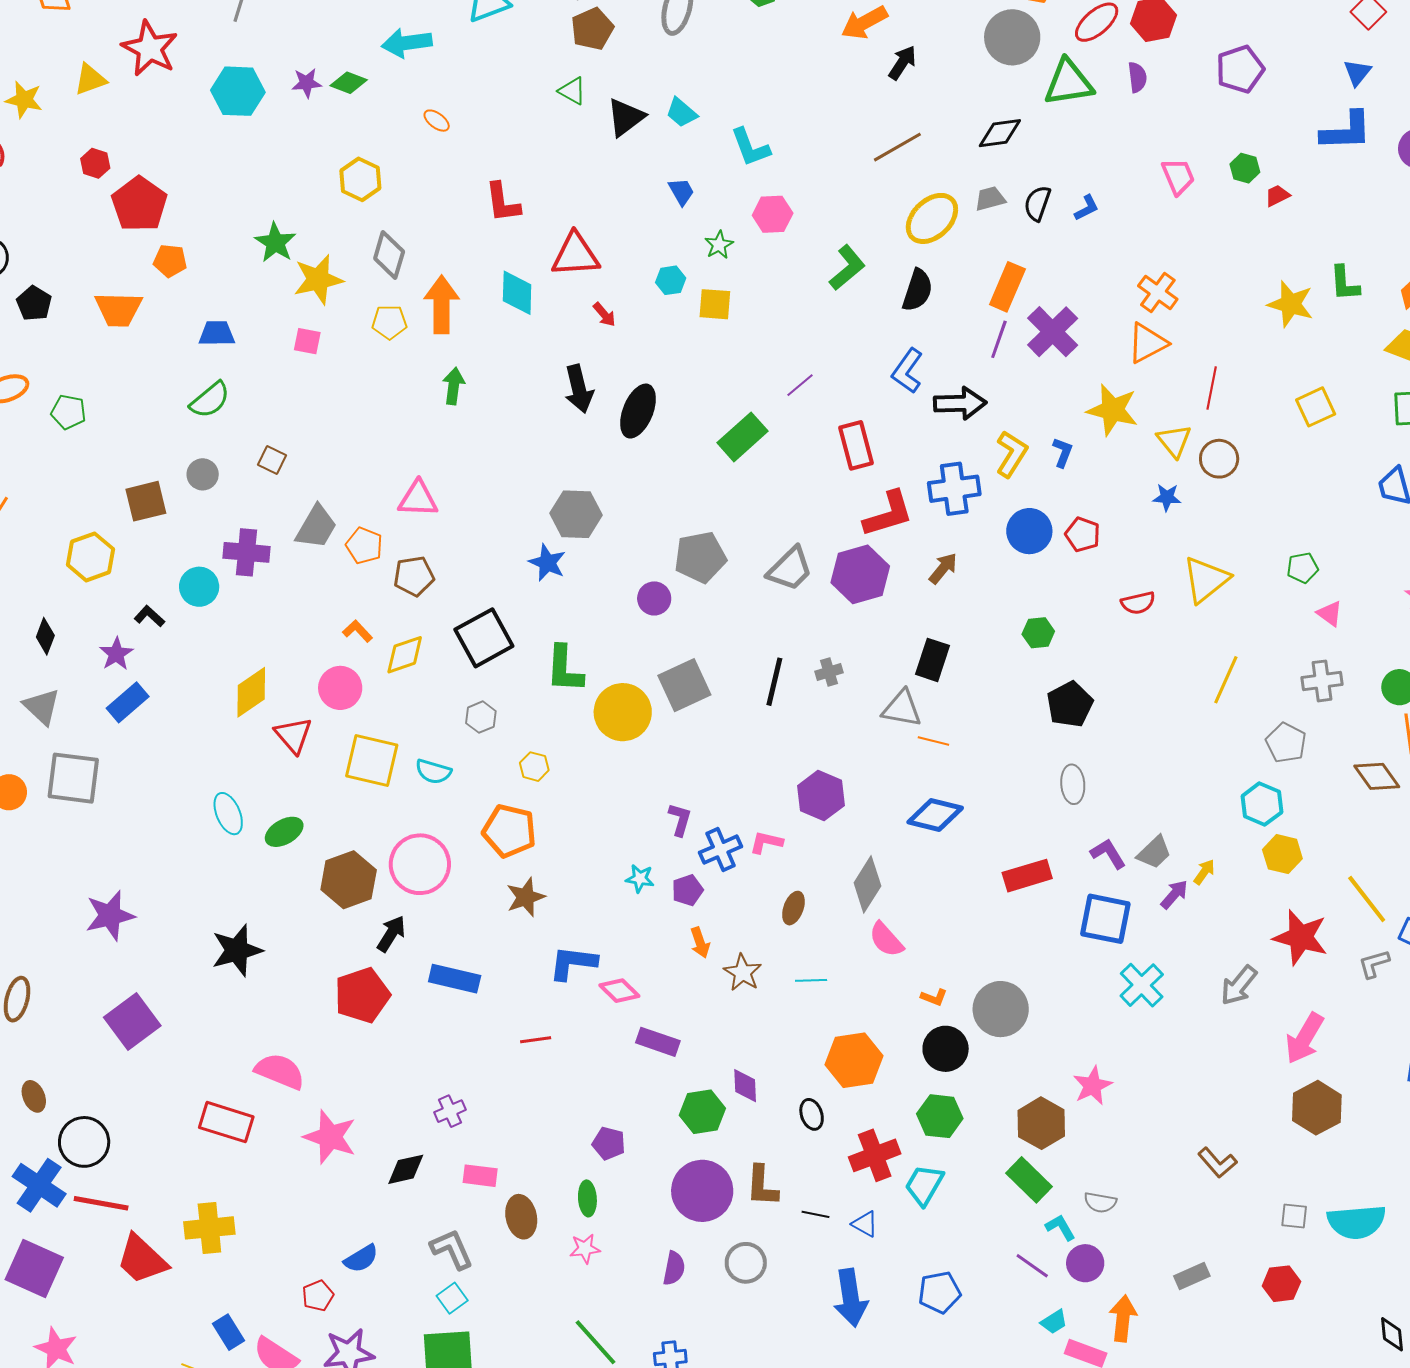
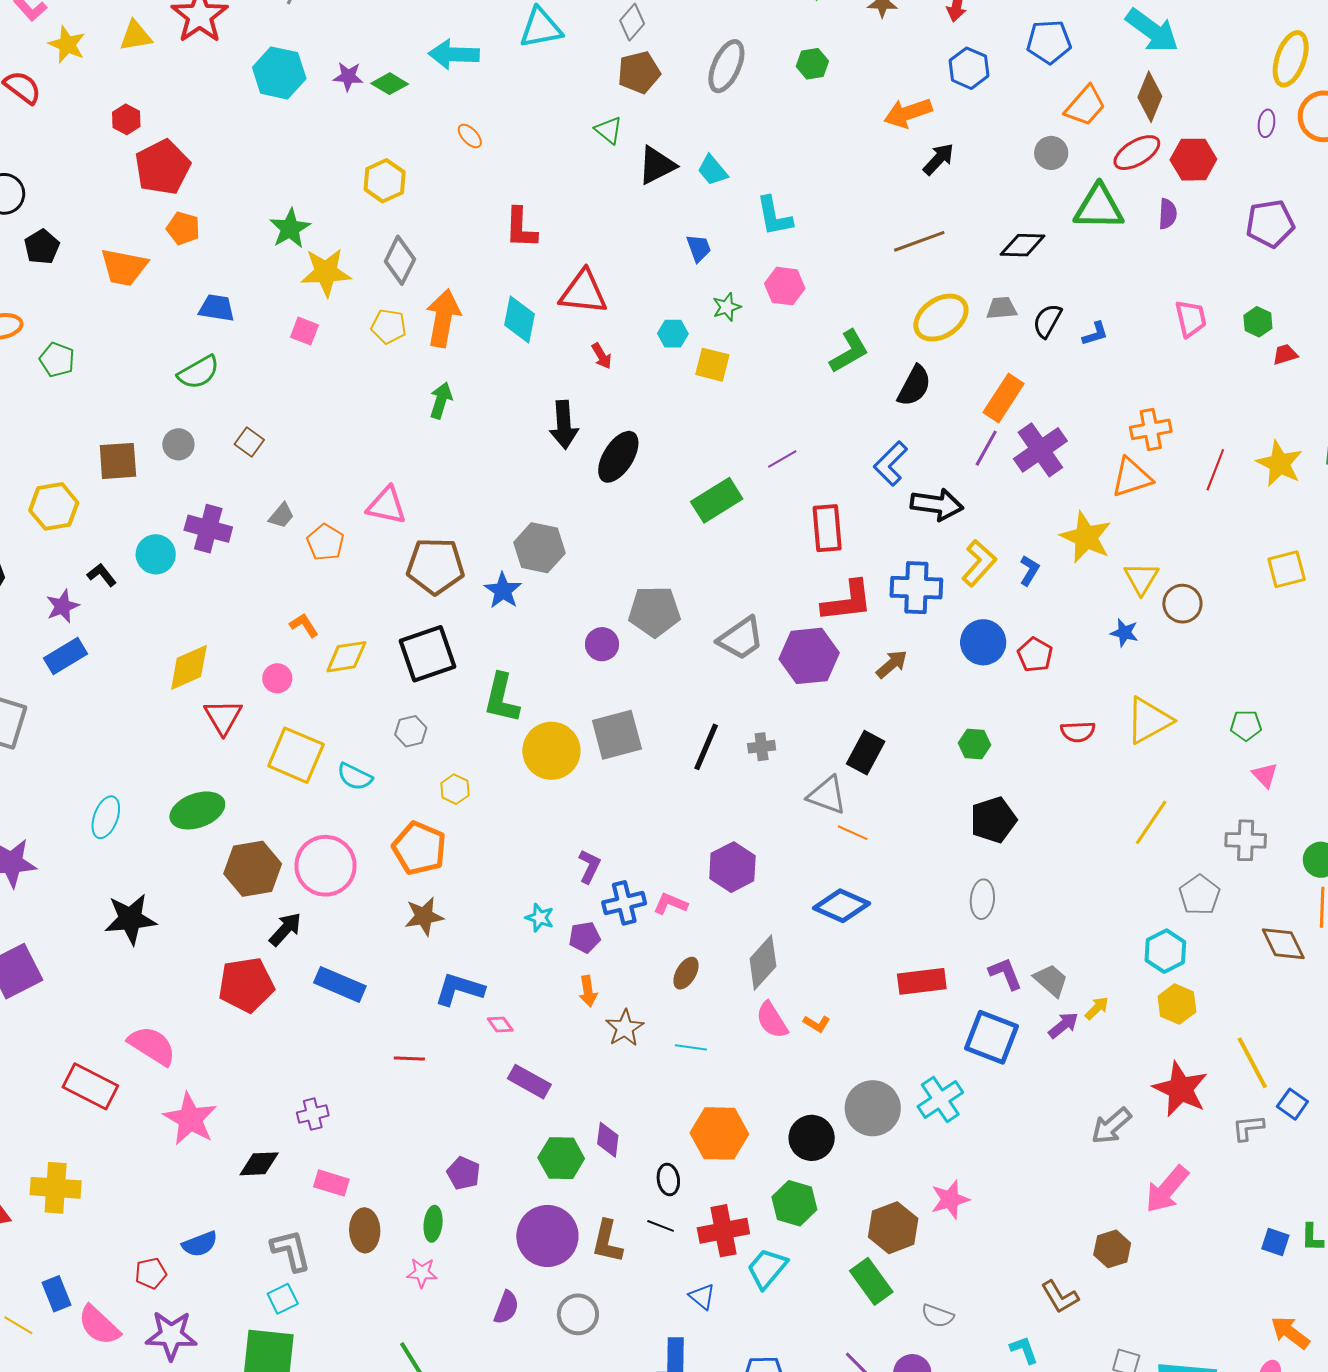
gray circle: (1012, 37) -> (1051, 153), size x0.6
orange cross: (1158, 293) -> (1151, 429), turned 33
red line: (1212, 388) -> (1215, 470), moved
gray trapezoid: (316, 527) -> (281, 516), size x0.6
brown pentagon: (414, 576) -> (435, 566), moved, size x1.4
pink circle: (340, 688) -> (277, 678), size x0.7
cyan ellipse: (228, 814) -> (106, 817), moved, turned 33
green ellipse: (284, 832) -> (197, 810), size x1.4
gray trapezoid: (1154, 852) -> (1051, 980), turned -105
cyan cross: (1142, 985) -> (940, 1100), moved
pink diamond: (619, 991) -> (500, 1025), size x0.7
orange L-shape: (934, 997) -> (817, 1024), moved
brown hexagon: (1317, 1108) -> (1112, 1249), moved, size x0.7
black line: (815, 1214) -> (661, 1226), moved
cyan L-shape: (1060, 1227) -> (1024, 1350), moved

